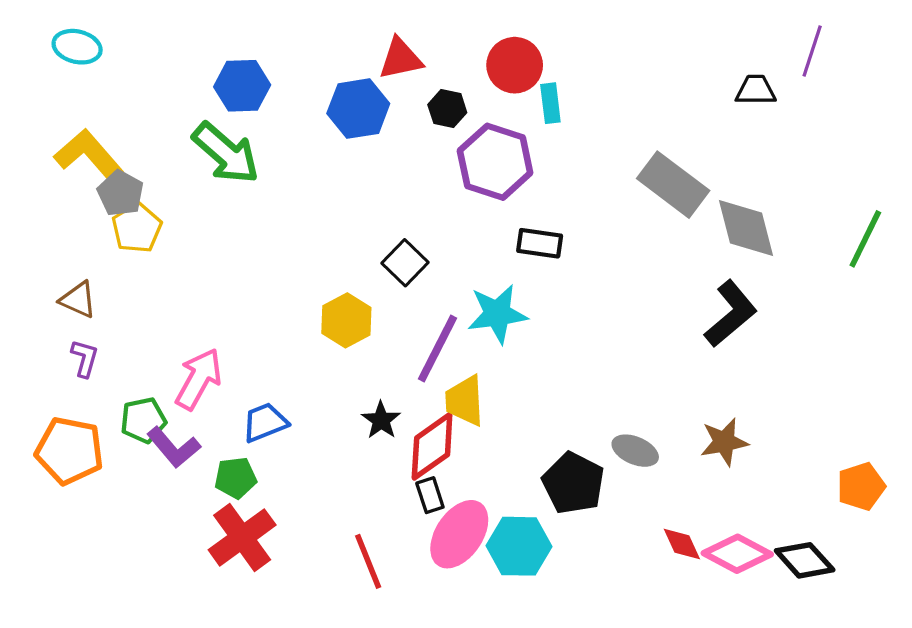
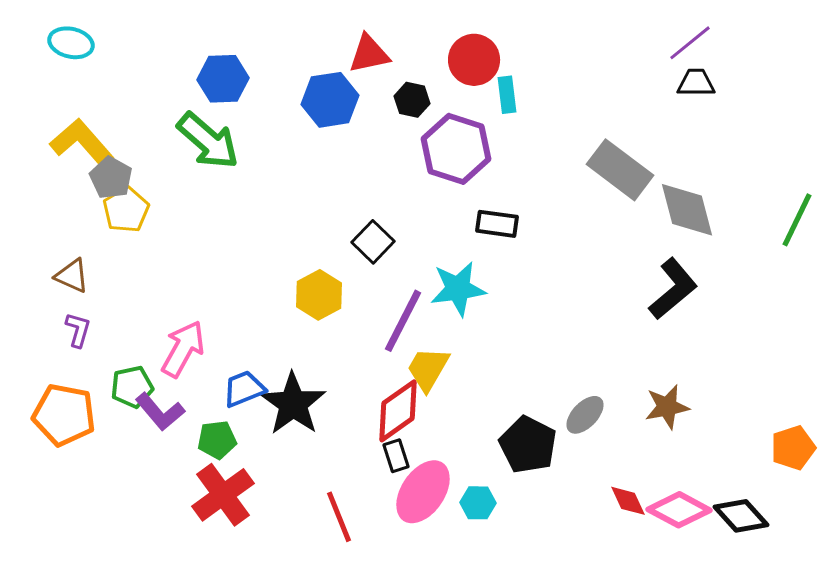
purple line: (812, 51) -> (690, 43), moved, turned 33
yellow trapezoid: (465, 401) -> (428, 369), turned 33
black star: (381, 420) -> (293, 404), moved, size x1.8
gray ellipse: (635, 451) -> (585, 415), turned -69
cyan hexagon: (519, 546) -> (478, 503), size x0.6

